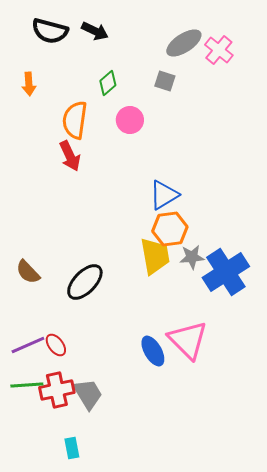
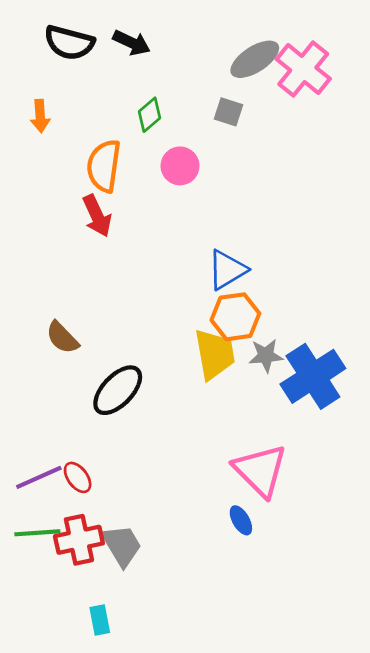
pink cross: (219, 50) -> (303, 69), size x1.4
brown semicircle: (28, 272) -> (62, 338), moved
blue ellipse: (153, 351) -> (241, 520), moved, size x0.7

